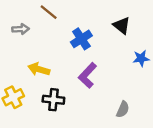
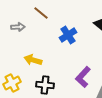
purple L-shape: (88, 75) -> (83, 77), moved

